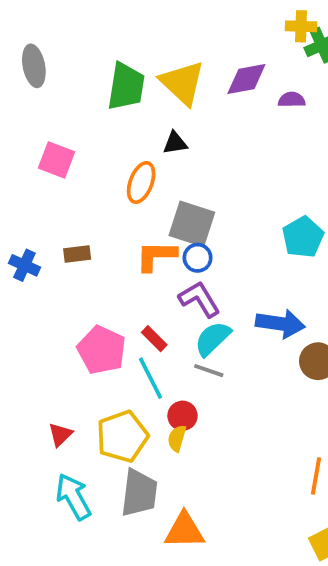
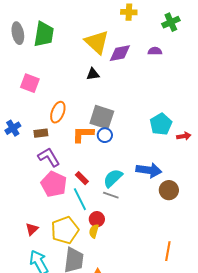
yellow cross: (301, 26) -> (129, 12), moved
purple diamond: (246, 79) -> (120, 53), moved
green trapezoid: (126, 87) -> (44, 34), moved
orange ellipse: (141, 182) -> (58, 112), moved
blue cross: (24, 265) -> (13, 128), moved, turned 35
purple L-shape: (199, 299) -> (49, 157), moved

